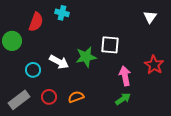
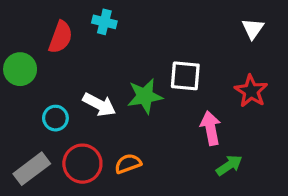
red star: (154, 65) -> (251, 91), moved
red circle: (49, 97) -> (82, 164), size x1.5
green arrow: (123, 99) -> (229, 165), moved

